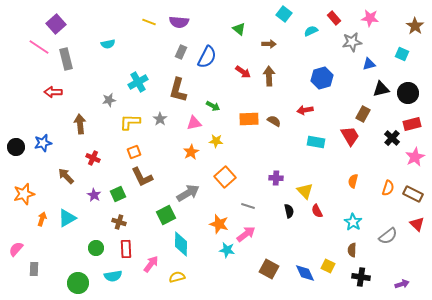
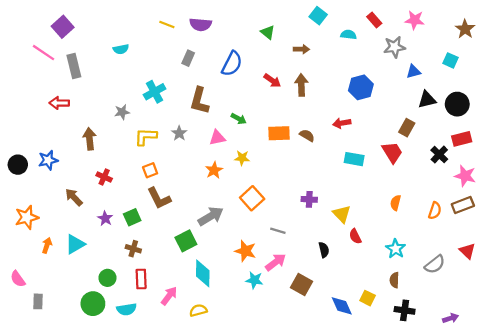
cyan semicircle: (311, 31) -> (348, 35), turned 32
gray rectangle: (181, 52) -> (188, 58), moved
pink star: (415, 157) -> (465, 176), turned -30
brown rectangle: (413, 194) -> (463, 205), moved, turned -48
black semicircle: (289, 211) -> (324, 250), moved
pink semicircle: (16, 249) -> (18, 279), turned -77
brown square: (269, 269) -> (301, 285), moved
green circle: (78, 283) -> (93, 304), moved

